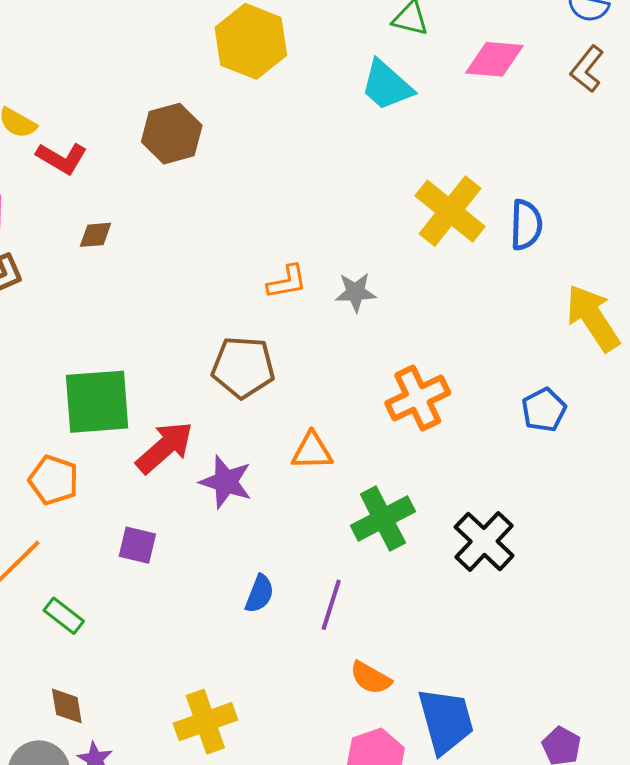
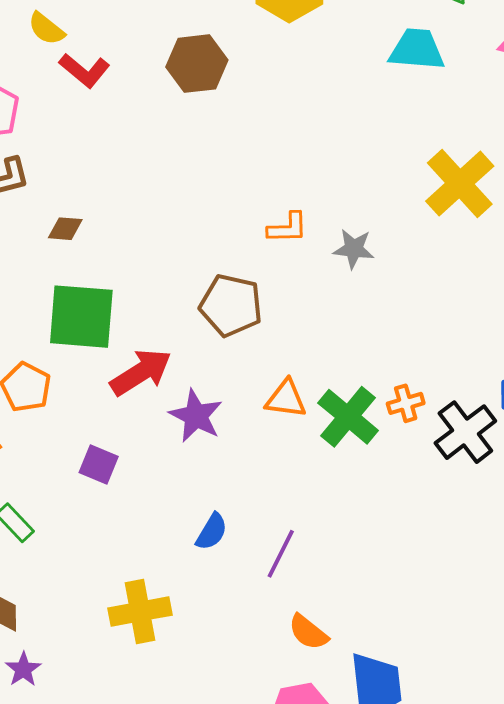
cyan trapezoid: (387, 85) -> (417, 49), turned 134
brown diamond: (95, 235) -> (65, 229), moved
orange cross: (418, 398) -> (406, 403), moved, size x0.6
green cross: (383, 519) -> (348, 417), moved, turned -32
black cross: (484, 541) -> (465, 432), moved
yellow cross: (205, 722) -> (140, 612), moved

